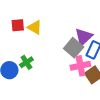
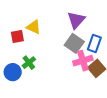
red square: (18, 25) -> (17, 37), moved
purple triangle: (84, 37) -> (76, 20), moved

